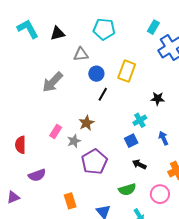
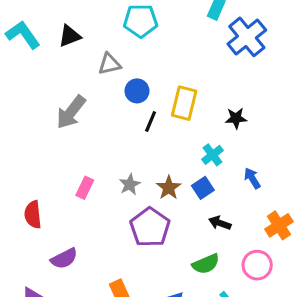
yellow rectangle: (127, 71) -> (184, 103), moved
brown star: (86, 123) -> (169, 188), moved
gray star: (74, 141) -> (130, 184), moved

